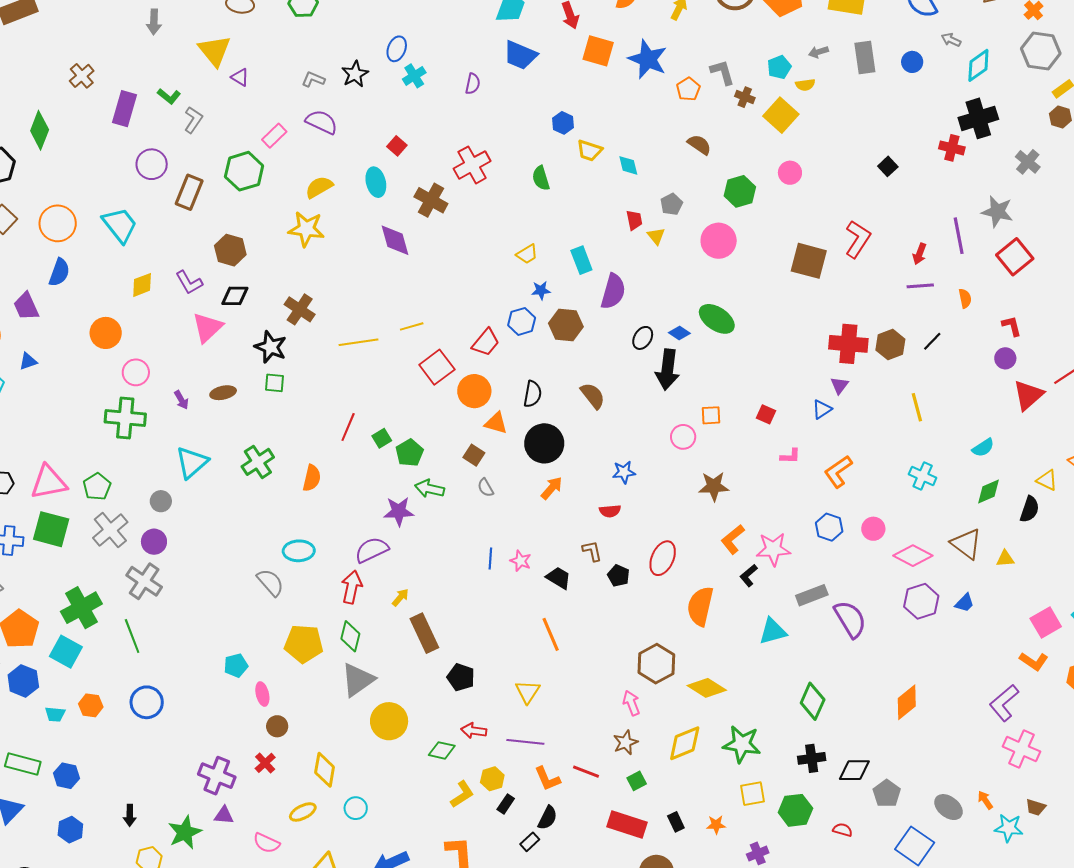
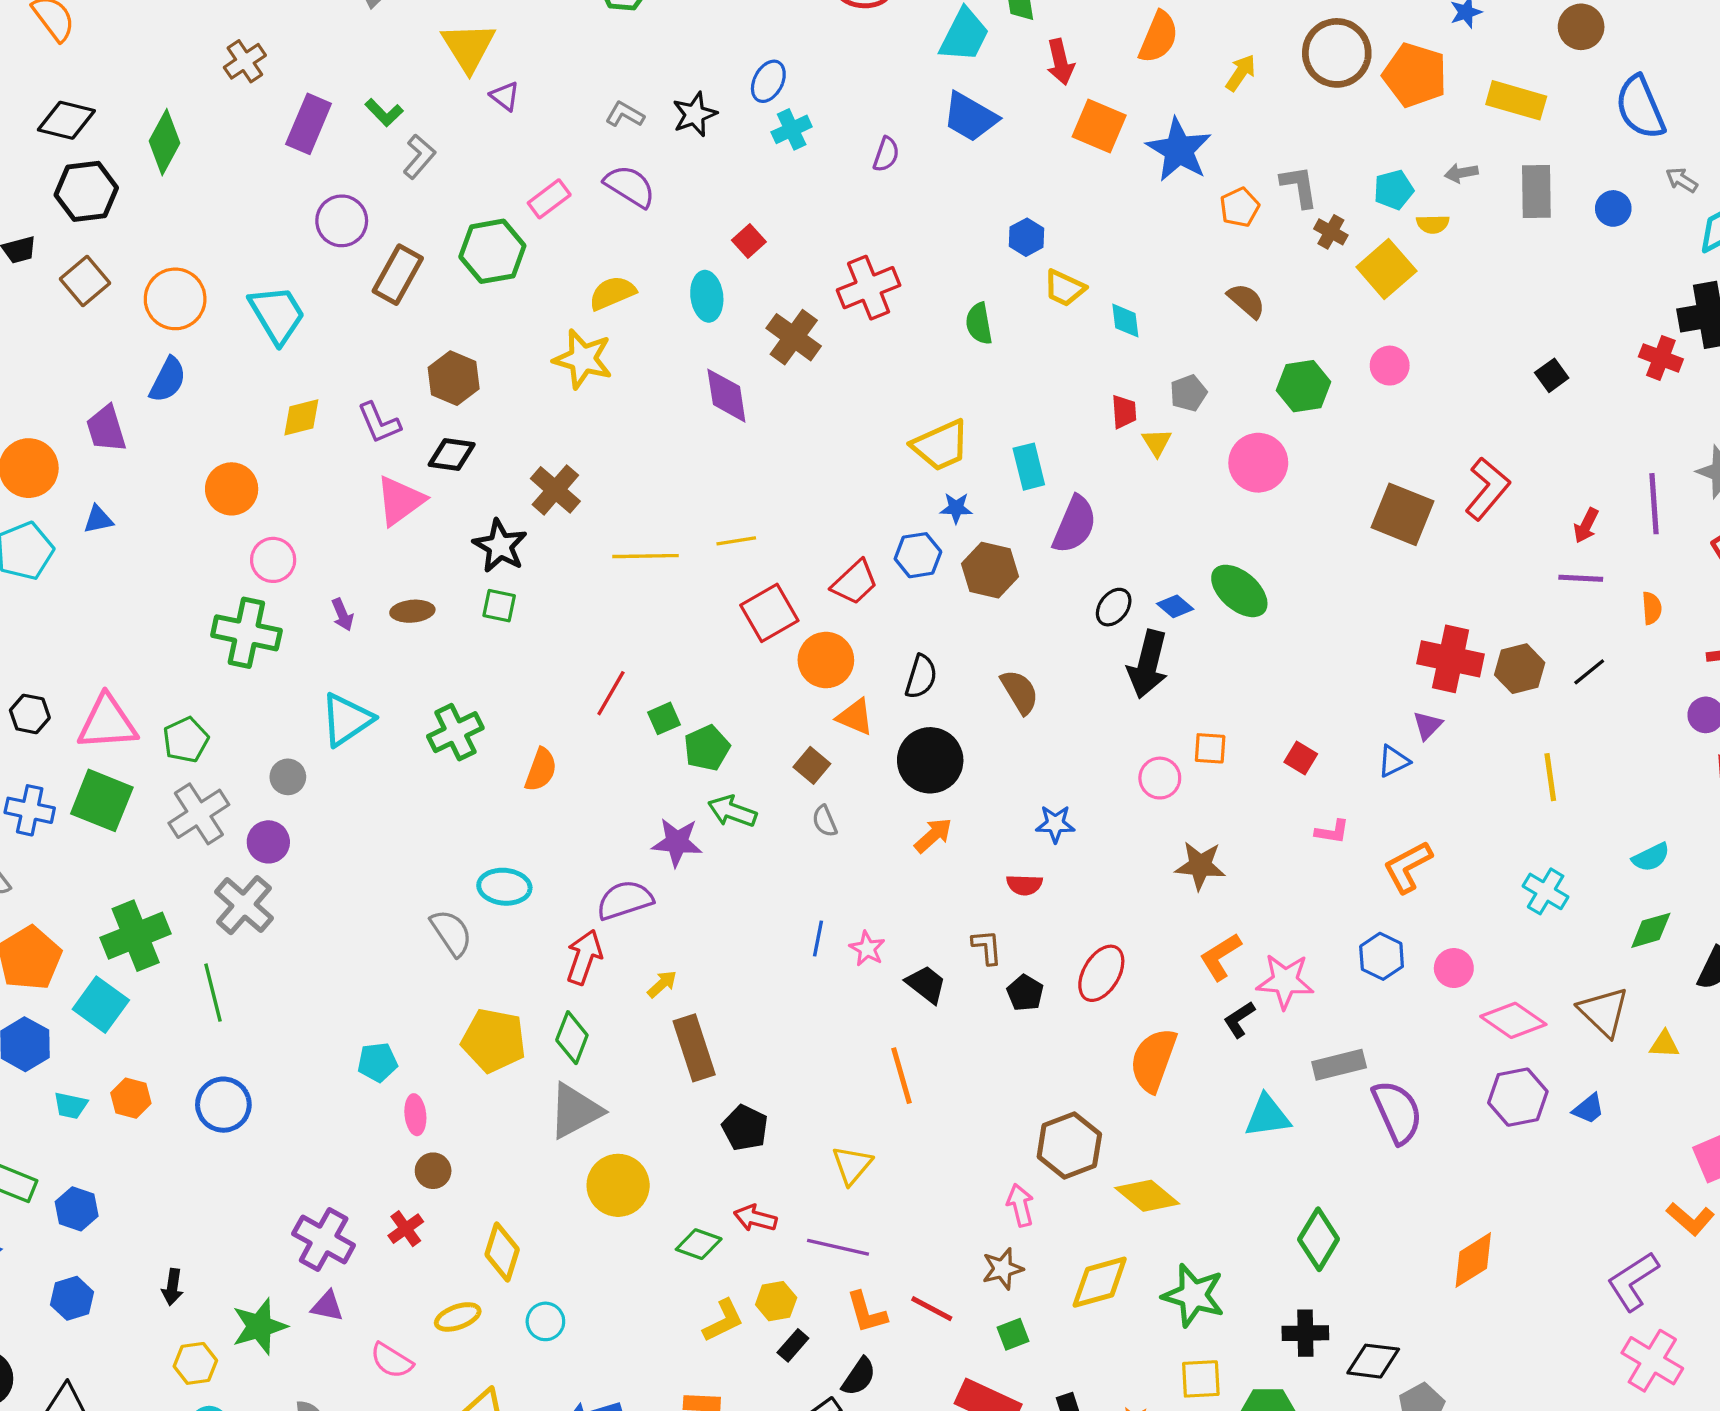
yellow trapezoid: (527, 254) -> (941, 445), size x1.6

